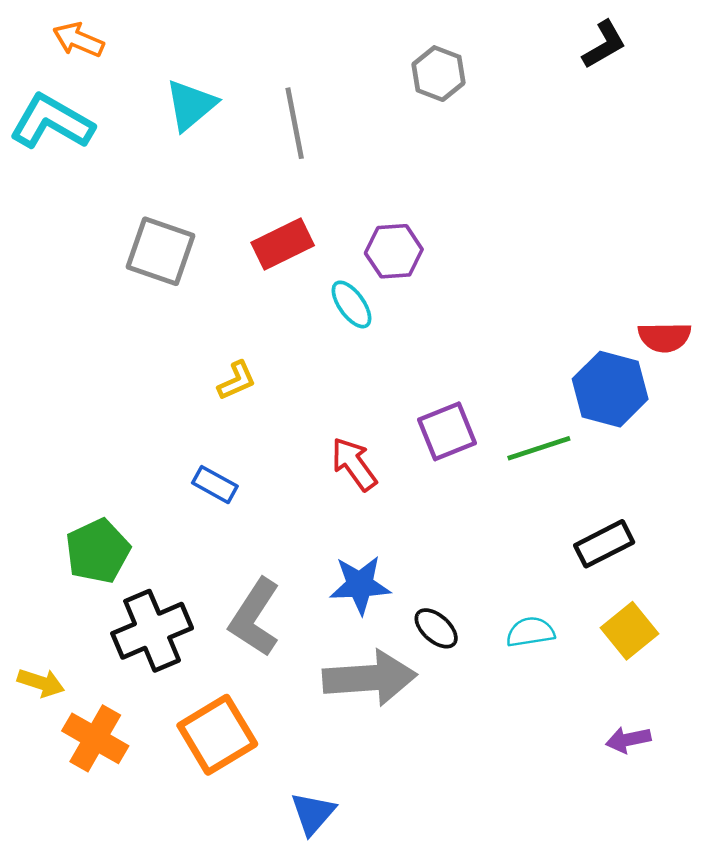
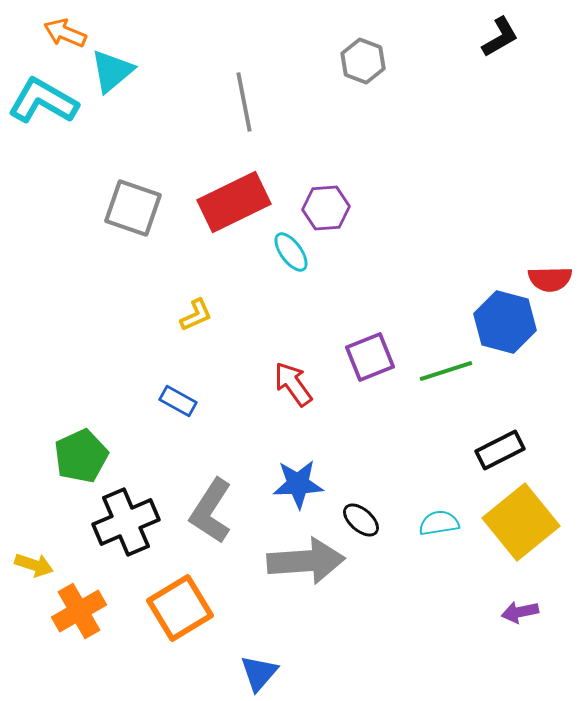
cyan triangle: (191, 105) -> (112, 71), moved
red rectangle: (283, 244) -> (234, 202), size x1.4
yellow square: (630, 631) -> (521, 522), size x1.6
orange cross: (95, 738) -> (79, 611), turned 30

